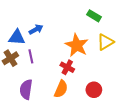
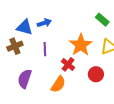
purple line: (31, 56) -> (45, 49), moved
red circle: (94, 90) -> (96, 74), moved

